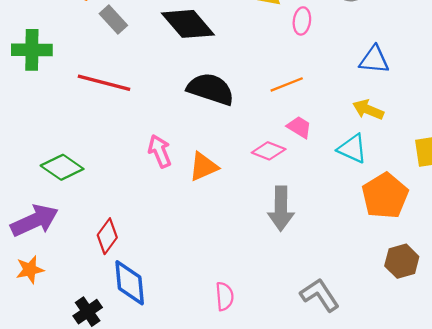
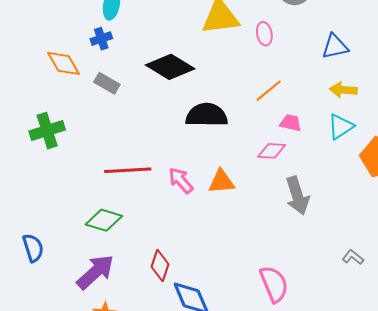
red line: (104, 83) -> (128, 170), moved
cyan triangle: (352, 149) -> (341, 127), turned -40
orange triangle: (203, 167) -> (221, 182), turned 36
gray L-shape: (320, 295) -> (353, 257), size x0.6
pink semicircle: (225, 296) -> (274, 284), size x1.5

